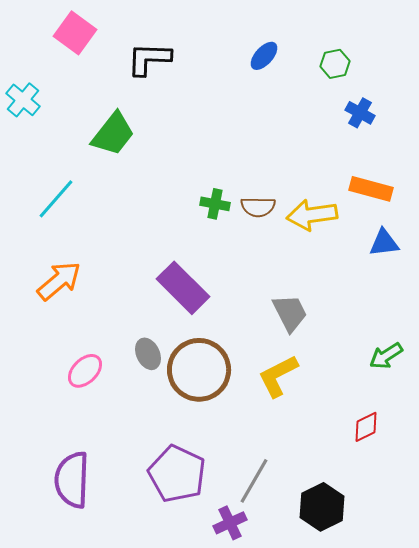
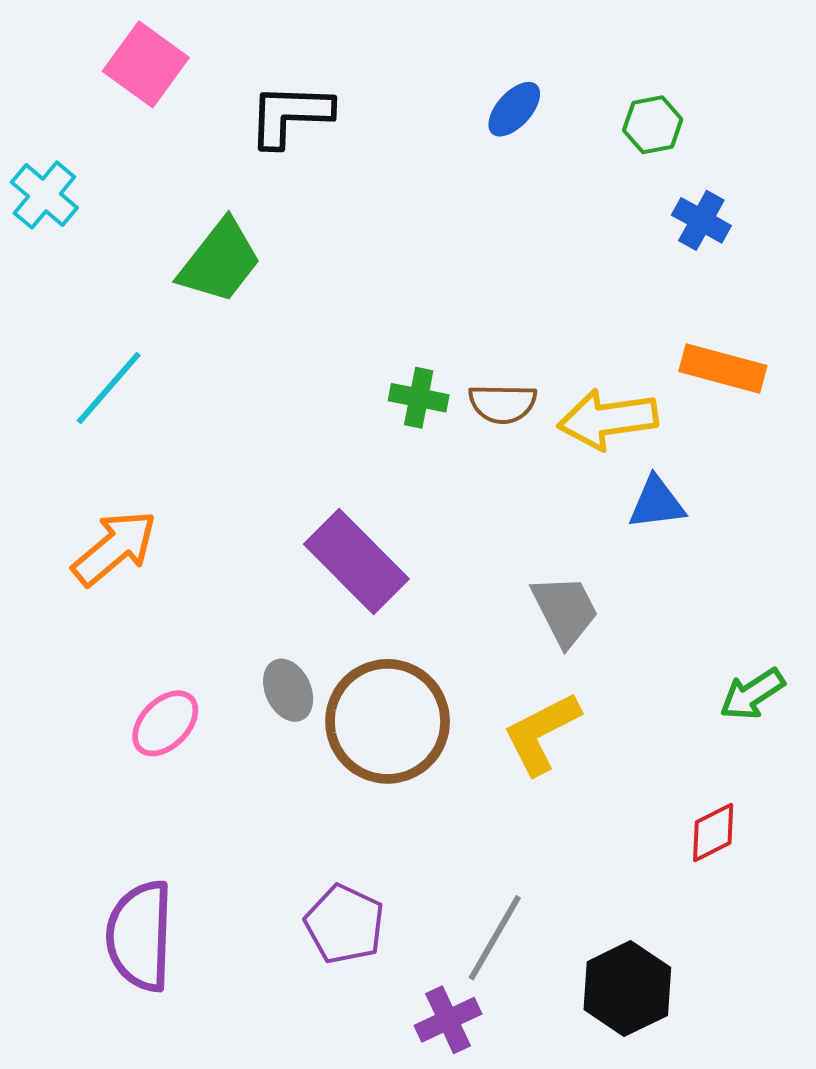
blue triangle: (384, 243) -> (657, 503), moved
purple pentagon: (177, 474) -> (345, 924), size x0.7

